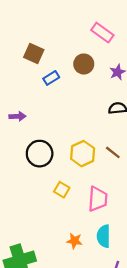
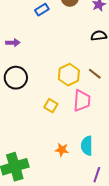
black circle: (40, 154) -> (16, 78), moved
pink trapezoid: (98, 199) -> (82, 101), moved

